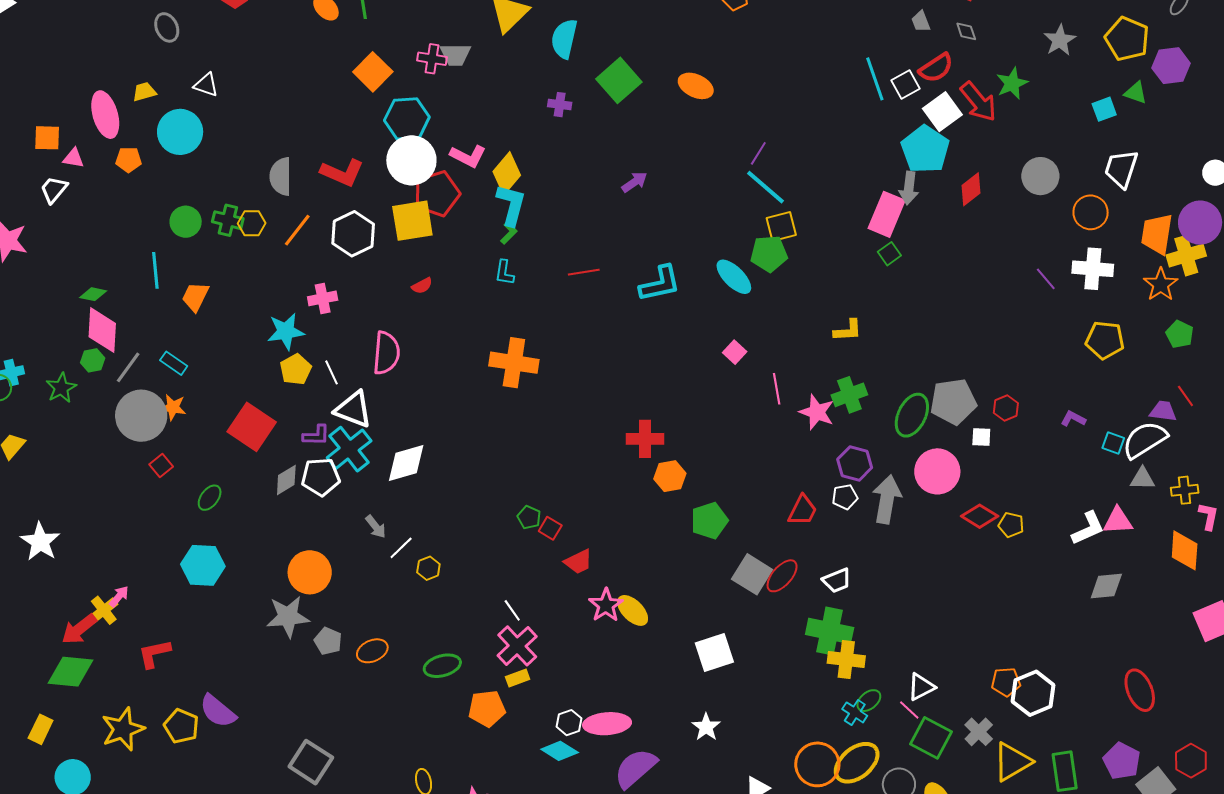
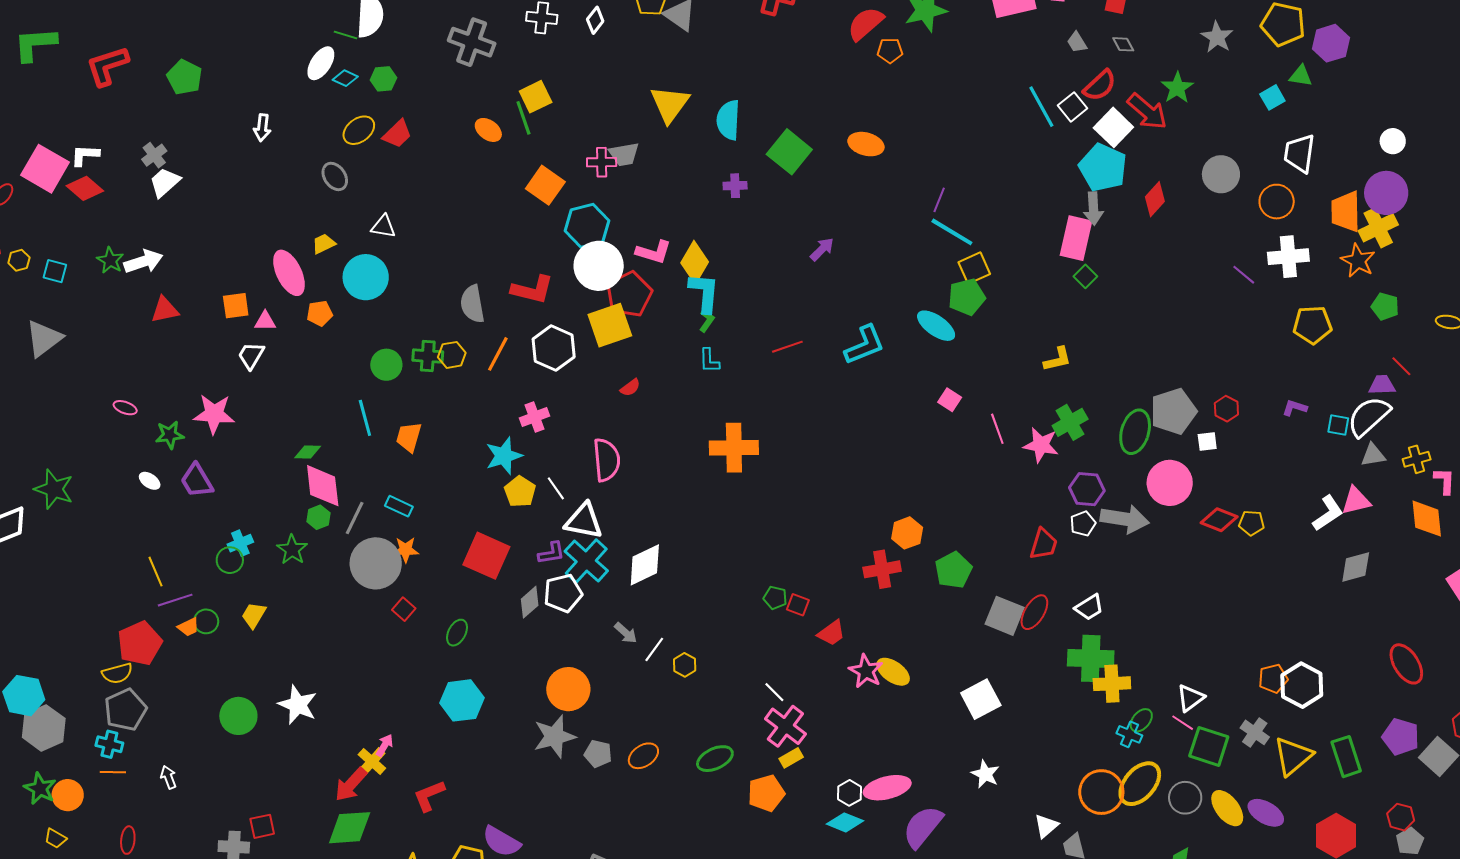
red cross: (645, 439) -> (882, 569), moved
gray arrow: (887, 499) -> (1125, 519), turned 99

